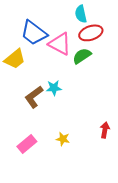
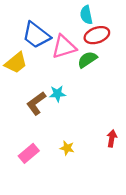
pink triangle: (60, 44) -> (64, 47), turned -45

